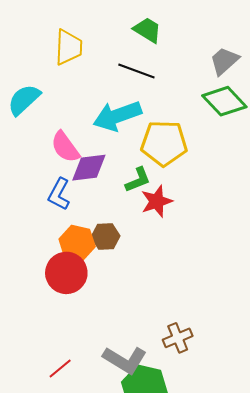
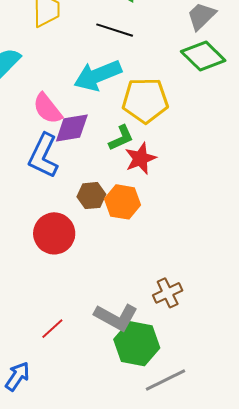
blue L-shape: (59, 194) -> (43, 156), size x1.4
orange hexagon: (77, 243) -> (123, 202), moved

